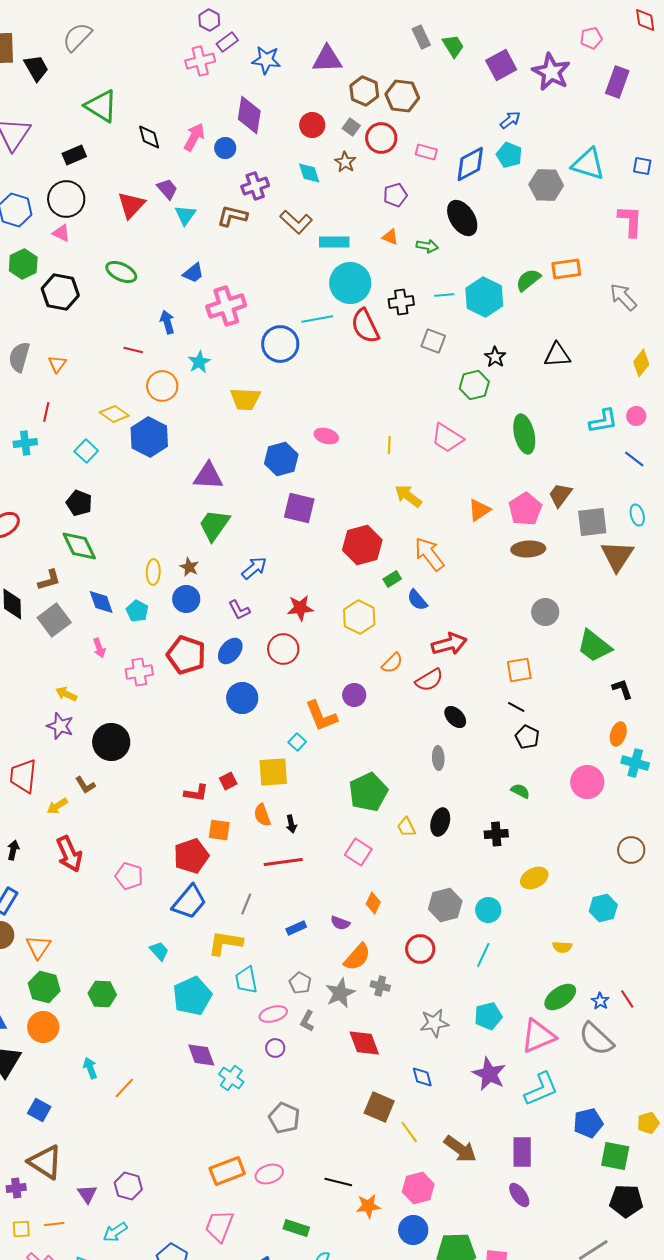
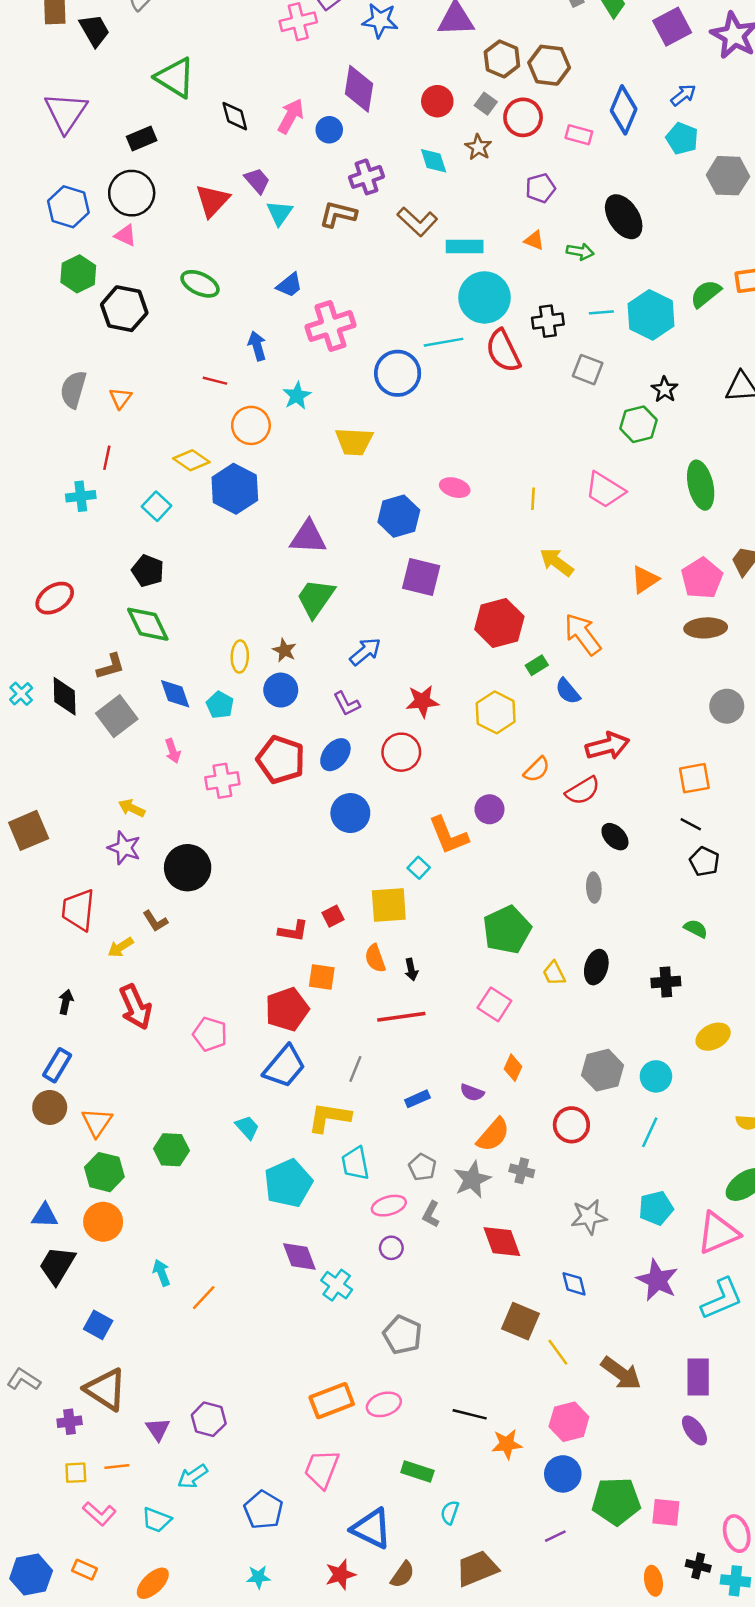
blue diamond: (470, 164) -> (624, 110), moved, turned -39
green hexagon: (102, 994) -> (171, 1150), moved

